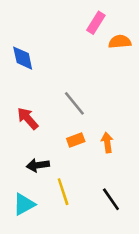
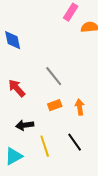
black line: (111, 199) -> (75, 142), moved

